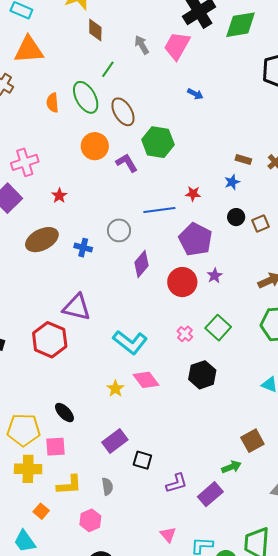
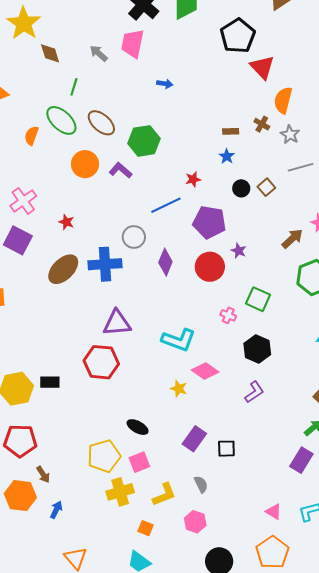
orange semicircle: (53, 103) -> (31, 136), turned 42
blue cross: (83, 248) -> (105, 264), size x1.8
purple L-shape: (177, 483) -> (254, 392), moved

